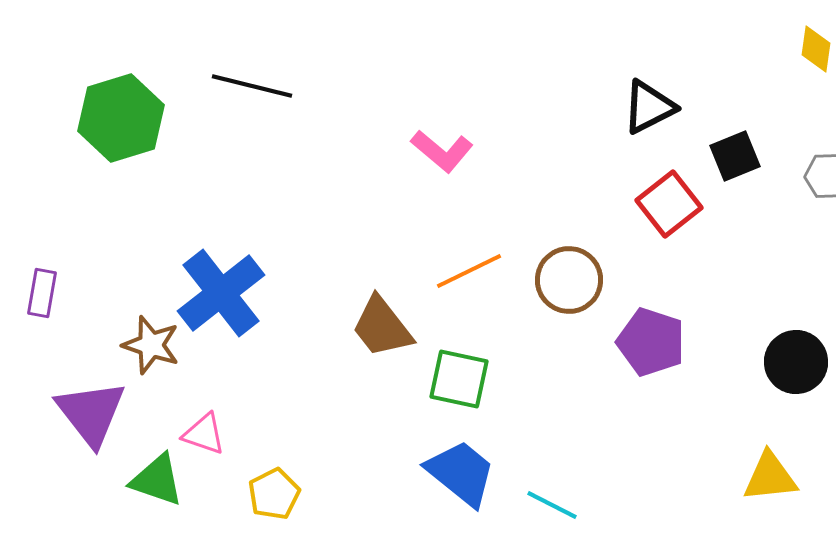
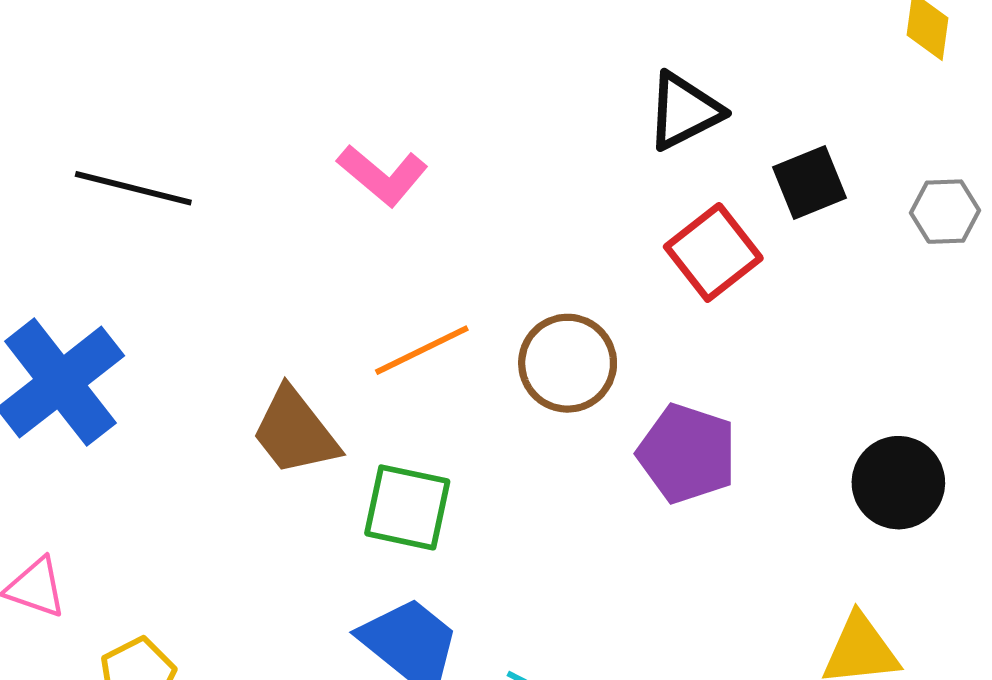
black line: (252, 86) -> (133, 188), moved

